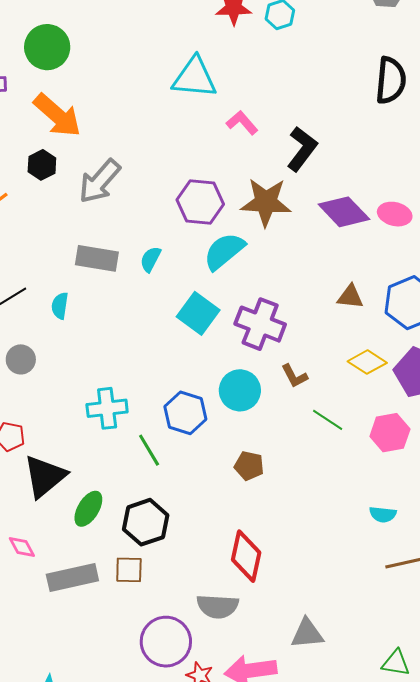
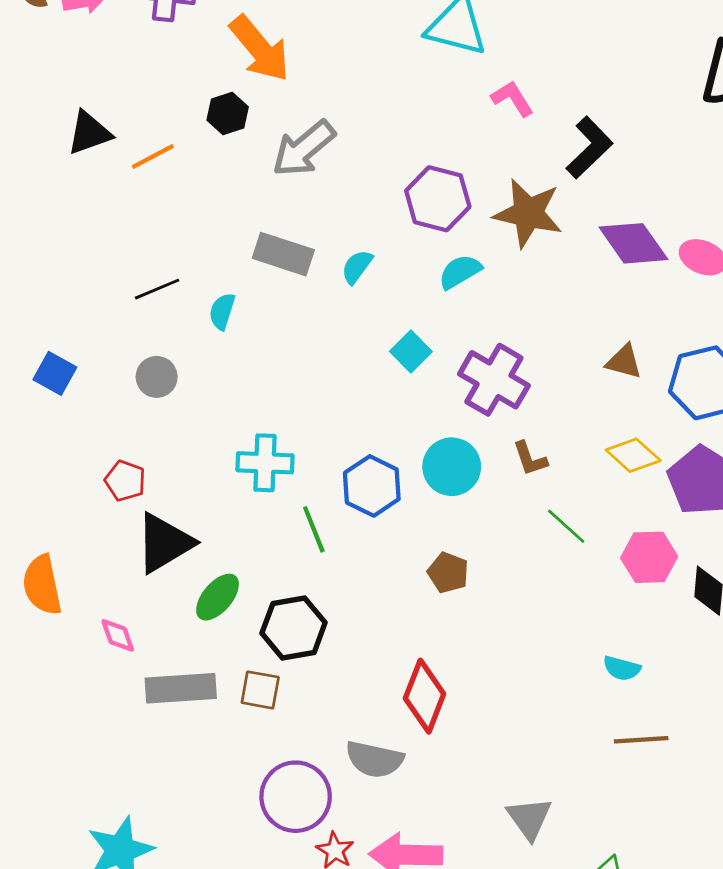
cyan semicircle: (224, 251) -> (460, 272), size x0.7
cyan square: (198, 313) -> (411, 352), size x0.7
gray triangle: (307, 634) -> (529, 818), moved, turned 51

